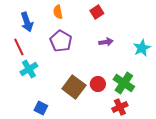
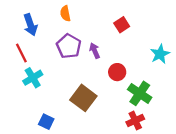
red square: (97, 12) -> (122, 25), moved
purple arrow: (106, 42) -> (95, 51), moved, turned -104
red circle: (98, 84) -> (117, 72), moved

